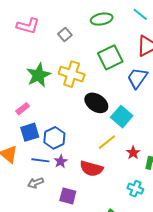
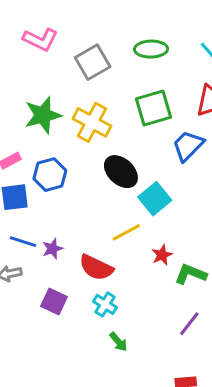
gray square: (65, 34) -> (93, 62), size x1.6
blue hexagon: (54, 138) -> (50, 175), moved
cyan cross: (135, 189) -> (105, 304), moved

